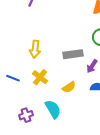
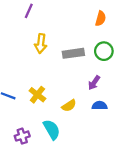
yellow arrow: (35, 49) -> (41, 44), moved
gray rectangle: (73, 54) -> (73, 53), moved

